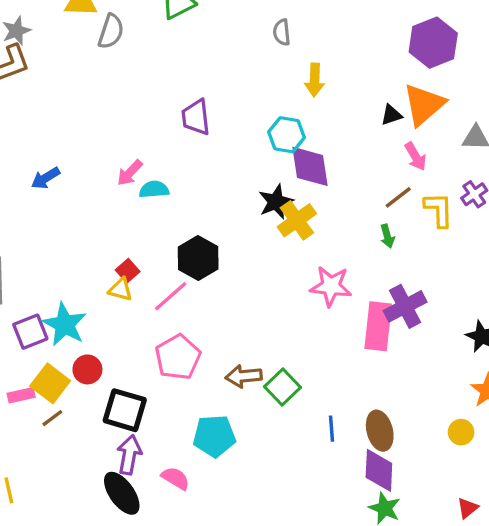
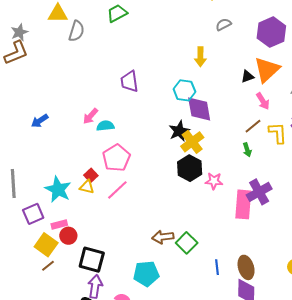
gray semicircle: (282, 32) -> (224, 24), moved, turned 70
black hexagon: (198, 258) -> (190, 168), moved
pink star: (331, 286) -> (214, 181), size x0.7
cyan star: (65, 324) -> (58, 189), moved
pink pentagon: (178, 357) -> (116, 158), moved
pink rectangle: (21, 395) -> (59, 224), moved

